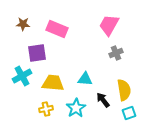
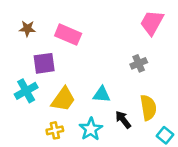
pink trapezoid: (109, 25) -> (152, 23), moved
yellow trapezoid: (53, 83) -> (63, 99), turned 120
cyan square: (129, 113) -> (165, 135), moved, turned -32

